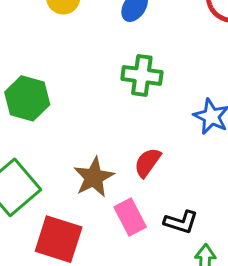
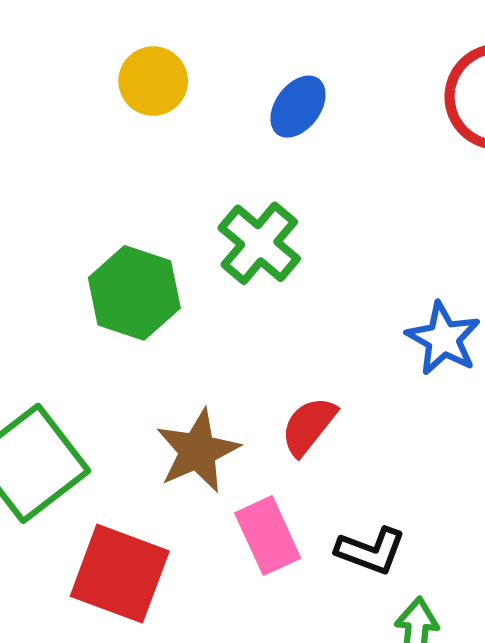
green cross: (142, 75) -> (259, 243), moved, turned 30
green hexagon: (27, 98) -> (134, 293), moved

